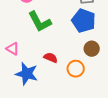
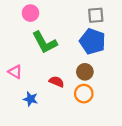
brown circle: (92, 49) -> (85, 72), moved
blue star: (27, 74) -> (30, 99), size x0.6

